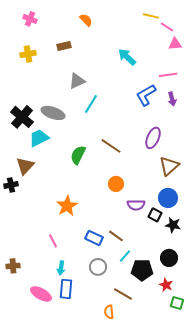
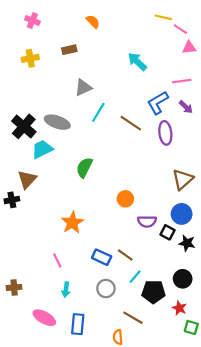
purple arrow: (172, 99) -> (186, 107), turned -32
purple ellipse: (153, 138) -> (165, 133), moved, turned -30
brown line: (111, 146) -> (131, 123), moved
blue rectangle: (66, 289) -> (78, 324), moved

